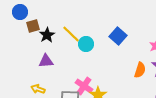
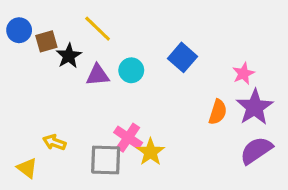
blue circle: (20, 12) -> (19, 30), moved
yellow line: (71, 34) -> (98, 29), moved
purple triangle: (46, 61) -> (98, 75), moved

